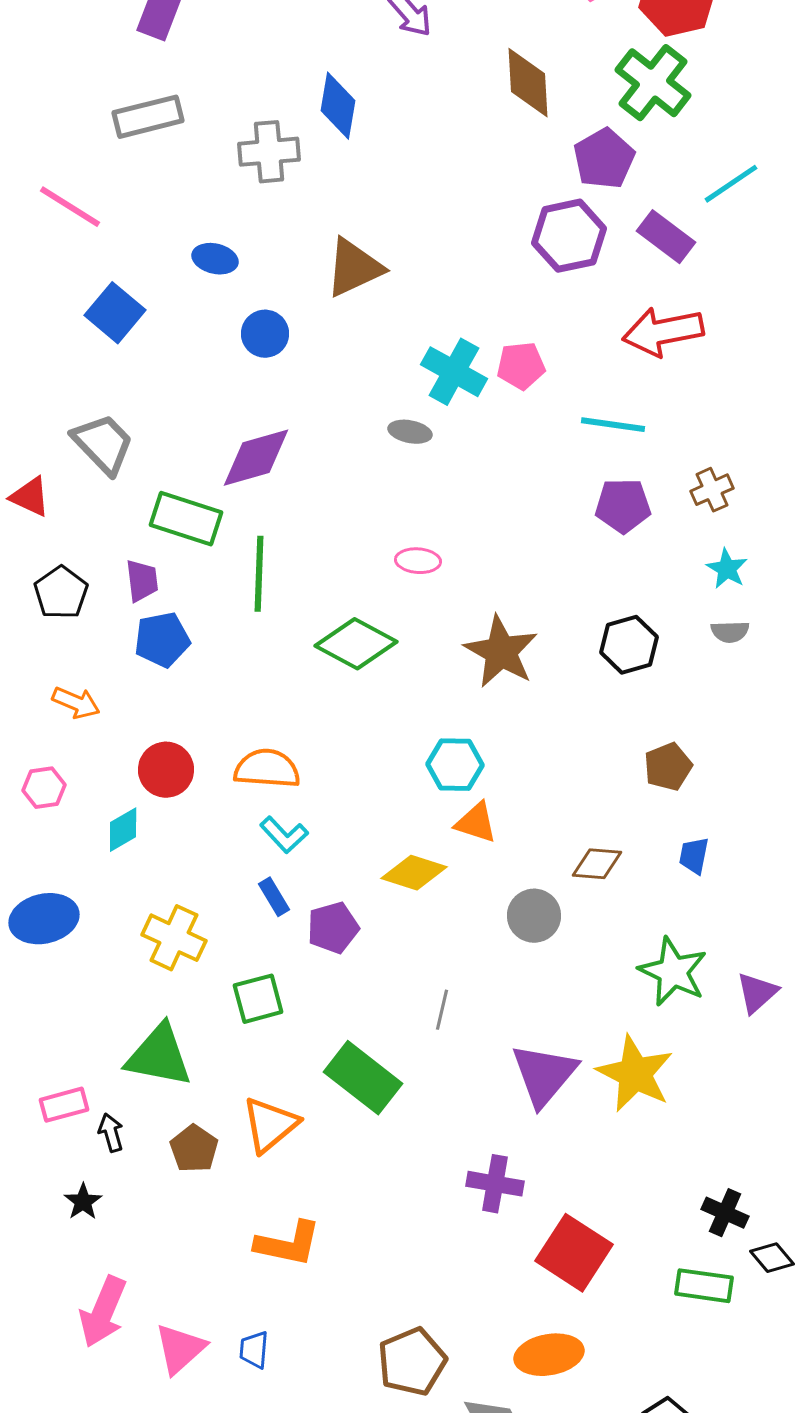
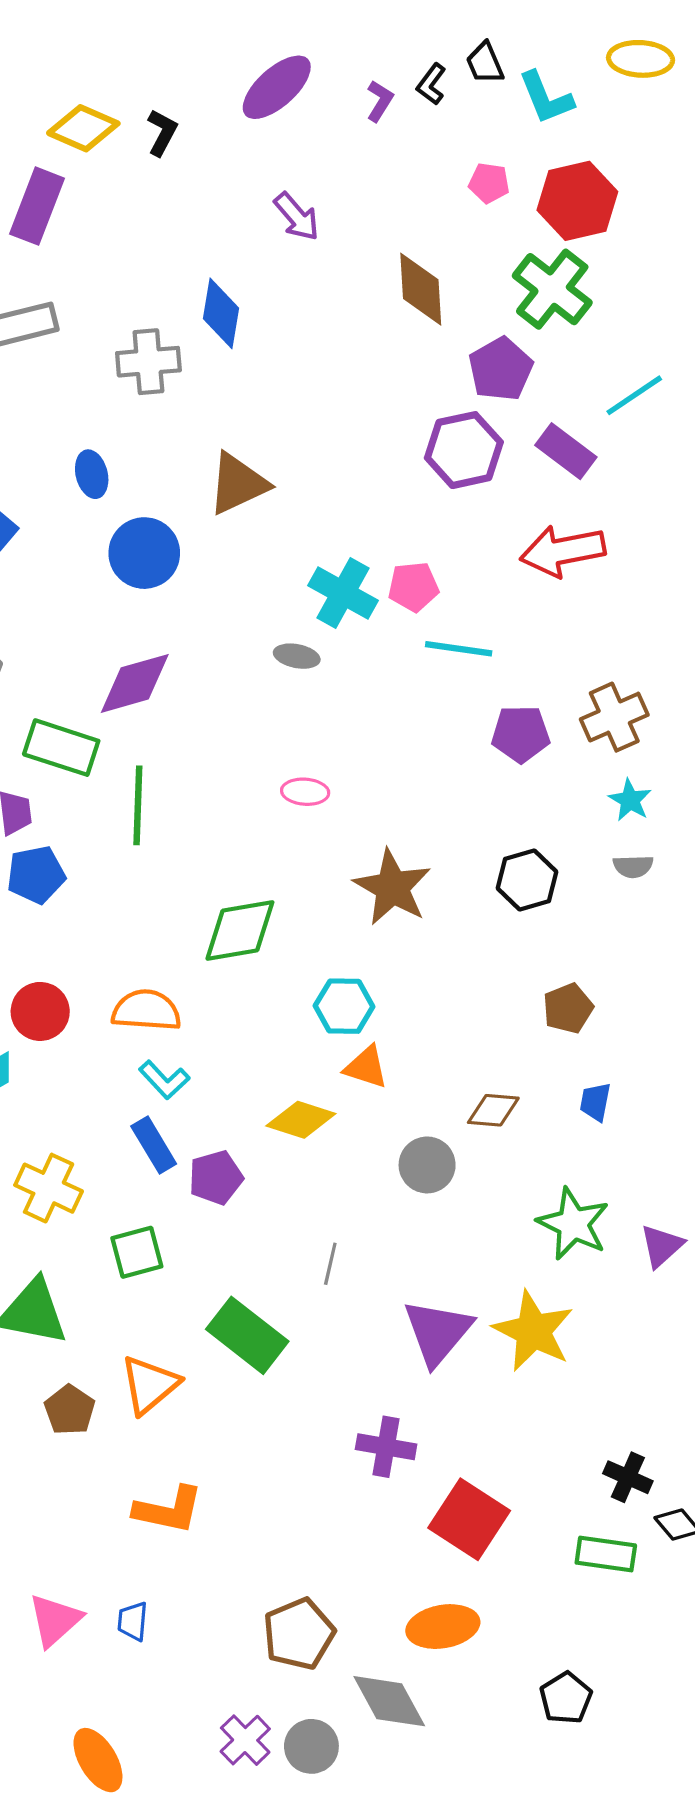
blue ellipse: (215, 259) -> (92, 474), turned 63
blue circle: (265, 334) -> (144, 553), size x1.4
cyan line: (613, 425) -> (459, 649), moved
brown cross: (712, 490) -> (614, 717), size x1.5
green diamond: (356, 644) -> (240, 930), moved, turned -38
blue rectangle: (274, 897) -> (154, 1145), size x1.4

